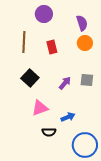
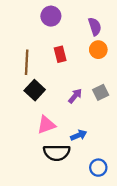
brown line: (24, 42) -> (27, 62), moved
gray square: (87, 80) -> (101, 92), turned -32
black semicircle: (49, 132) -> (57, 153), size x1.6
blue circle: (85, 145) -> (98, 168), size x0.6

